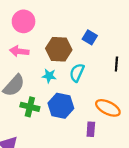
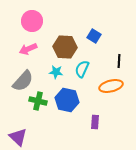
pink arrow: (19, 51) -> (28, 49), turned -30
orange ellipse: (108, 108) -> (111, 86), moved, turned -40

